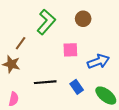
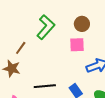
pink square: (70, 50) -> (77, 45), moved

